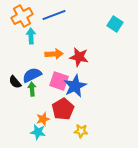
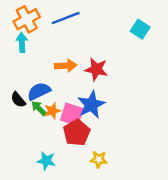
cyan arrow: (31, 36) -> (22, 42), moved
pink square: (59, 81) -> (72, 114), moved
green arrow: (32, 89) -> (39, 108), turned -40
orange star: (43, 119) -> (52, 111), moved

